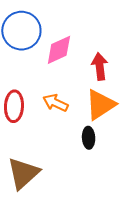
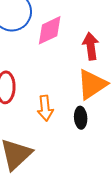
orange arrow: (55, 103) -> (45, 108), moved, turned -120

